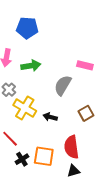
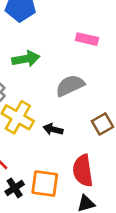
pink rectangle: (85, 65) -> (87, 39), moved
gray semicircle: (63, 85) -> (70, 86), turned 35

